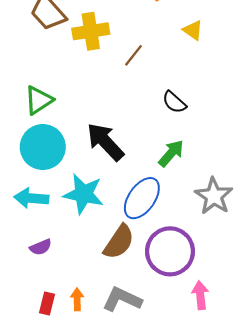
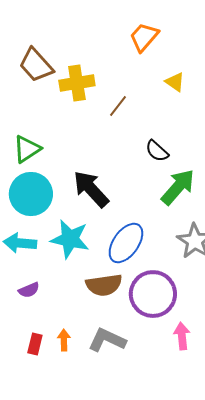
green arrow: (171, 153) -> (178, 187), moved, size x1.4
brown semicircle: (119, 242) -> (104, 285), turned 48

